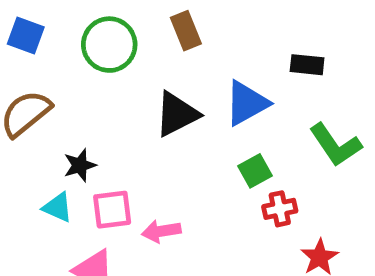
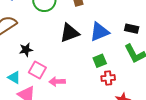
black rectangle: (307, 65) -> (132, 29), moved
cyan triangle: (58, 207) -> (14, 77), moved
pink square: (112, 210) -> (37, 70), turned 30

